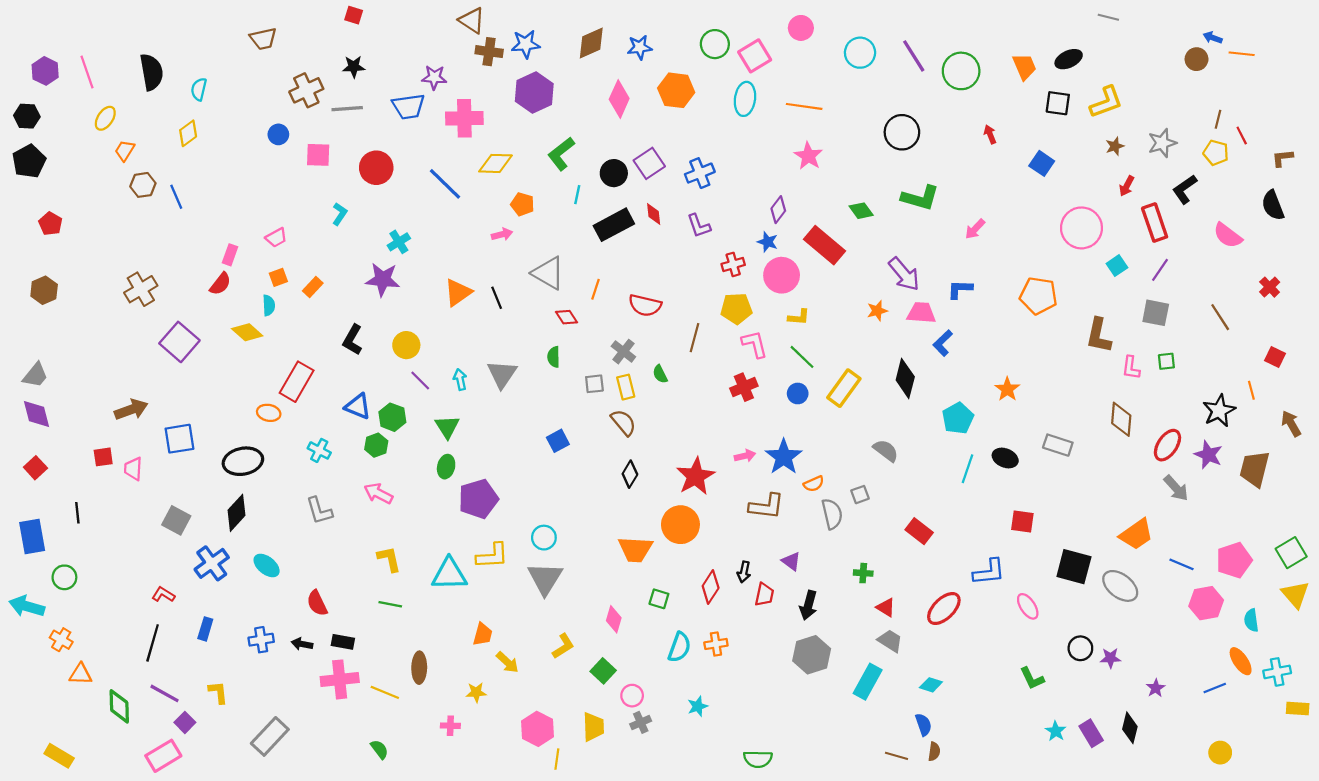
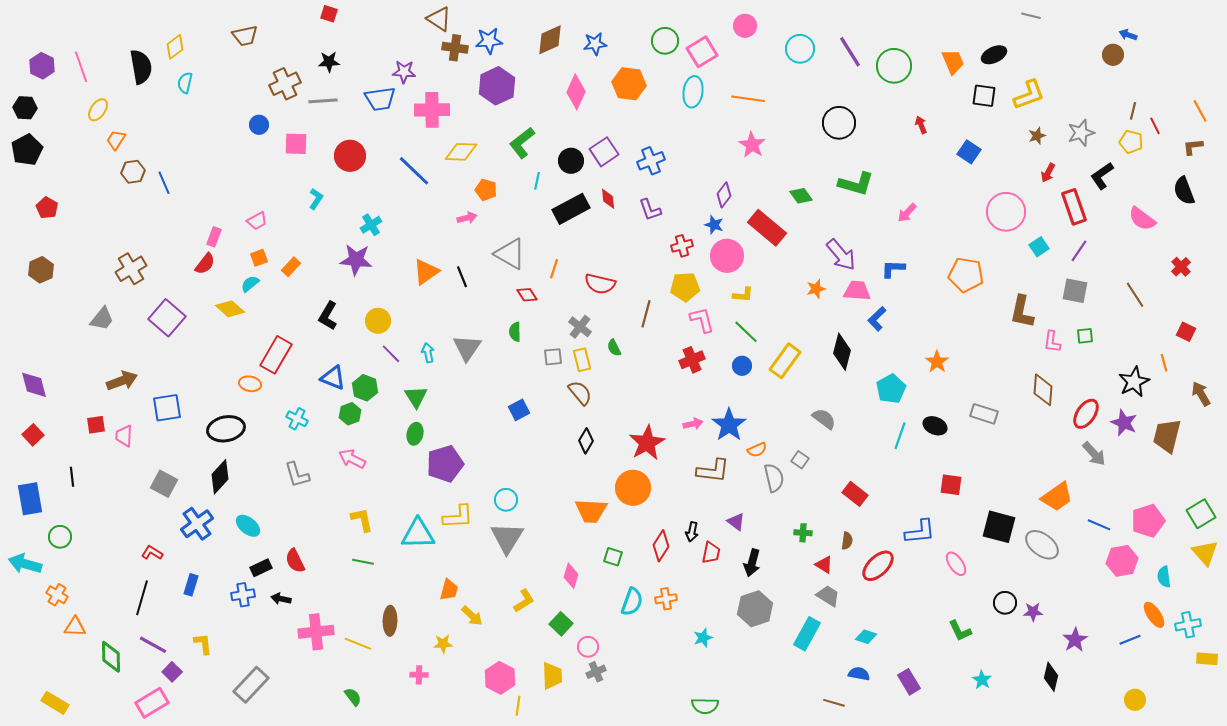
orange line: (1242, 54) -> (1200, 111), moved, turned 55
yellow diamond: (188, 133) -> (175, 47), moved
cyan semicircle: (269, 305) -> (250, 284), turned -126
gray trapezoid: (35, 375) -> (102, 319), moved
gray square: (860, 495) -> (800, 460), turned -36
black rectangle: (343, 642) -> (261, 568), moved, turned -35
purple star: (1156, 688) -> (1075, 640), size x1.4
cyan star: (698, 706) -> (703, 638), moved
blue semicircle: (923, 725) -> (859, 674), turned -60
purple rectangle: (1091, 733) -> (909, 682), moved
brown semicircle: (934, 751) -> (847, 541), moved

